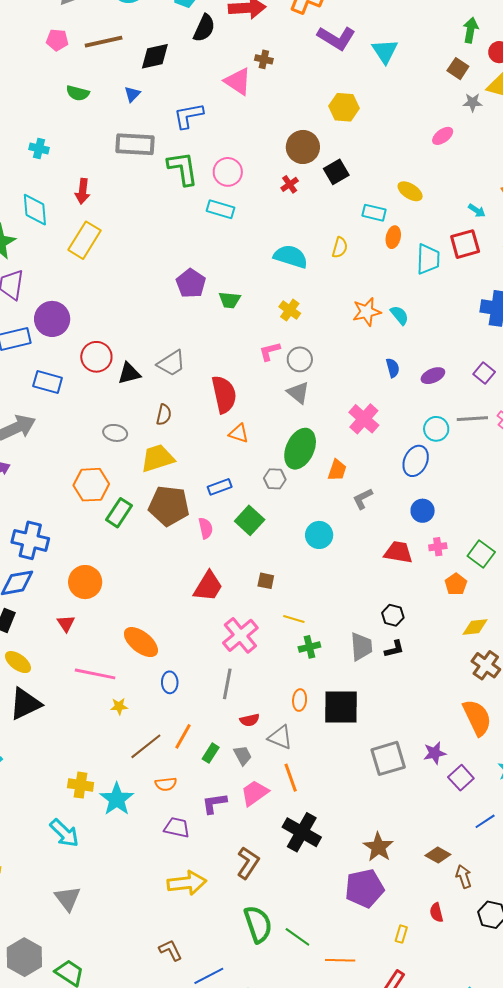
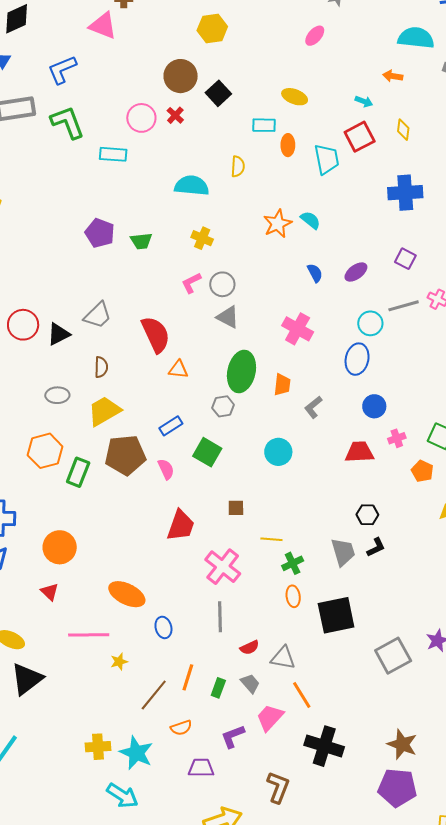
pink circle: (228, 172) -> (141, 118), moved
orange ellipse: (300, 700) -> (293, 596), moved
cyan arrow: (64, 833) -> (122, 796), moved
purple pentagon: (364, 888) -> (397, 788), turned 30

